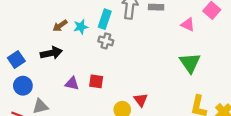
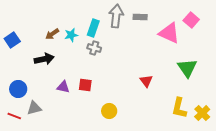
pink triangle: (188, 25) -> (169, 33), size x1.6
blue square: (16, 59) -> (12, 40), moved
green triangle: (190, 63) -> (187, 68), moved
red triangle: (141, 100) -> (146, 81), moved

